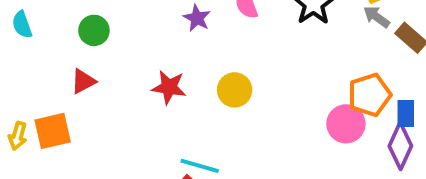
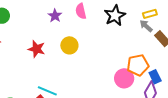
yellow circle: (235, 90) -> (69, 45), moved
blue rectangle: (406, 114) -> (155, 77), turned -32

